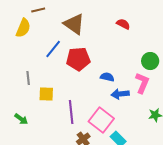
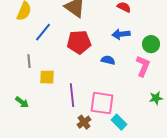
blue line: (53, 49) -> (43, 32), moved
blue arrow: (120, 94) -> (121, 34), moved
pink square: (101, 120) -> (102, 103), turned -30

